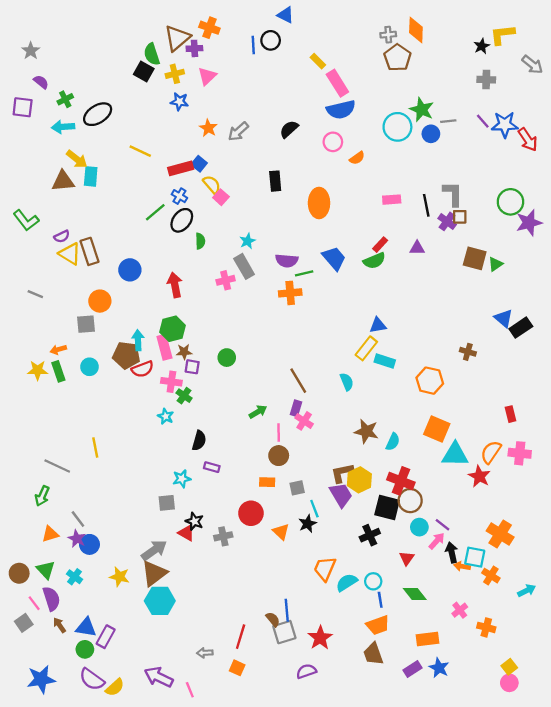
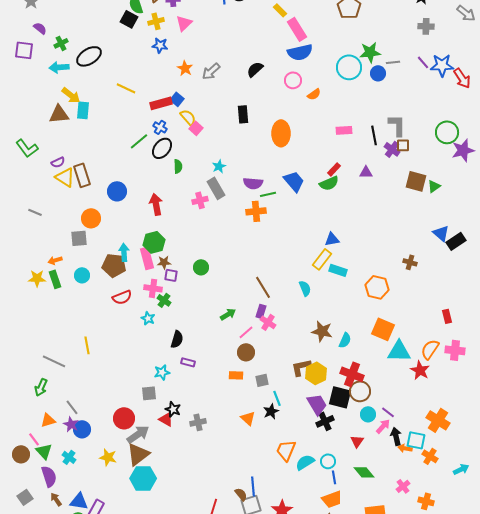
green star: (422, 110) -> (370, 52), turned -30
red semicircle: (143, 369) -> (122, 297), moved
pink line: (279, 433) -> (246, 332), turned 49
purple trapezoid: (341, 495) -> (317, 404), moved
red circle: (251, 513) -> (124, 418), moved
pink line: (34, 603) -> (34, 439), moved

